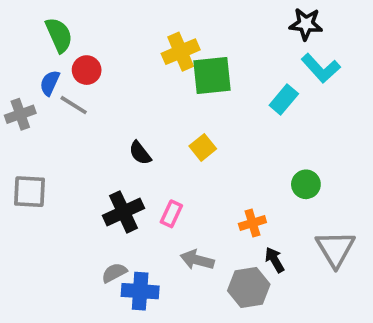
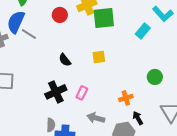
red circle: (87, 70) -> (60, 15), moved
blue semicircle: (50, 83) -> (16, 22), size x1.6
yellow square: (203, 147) -> (99, 57), turned 32
gray semicircle: (114, 273) -> (51, 125), turned 120

